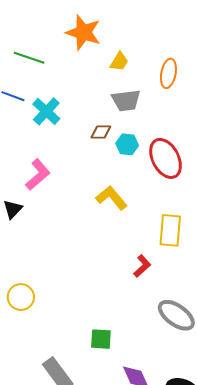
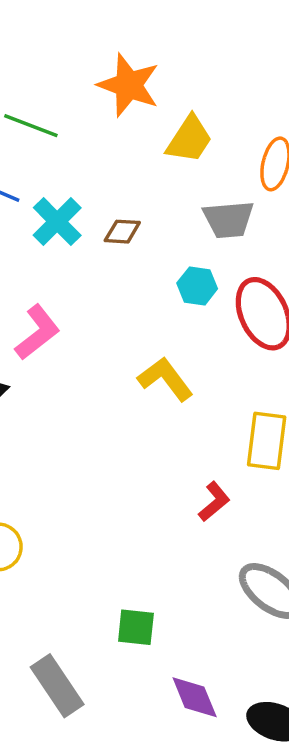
yellow trapezoid: (119, 62) -> (189, 139), size x1.4
gray trapezoid: (126, 100) -> (228, 219), moved
brown diamond: (101, 132) -> (122, 232), moved

